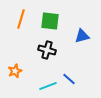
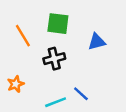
orange line: (21, 19) -> (23, 36), moved, turned -48
black cross: (47, 50) -> (54, 59), turned -30

